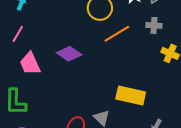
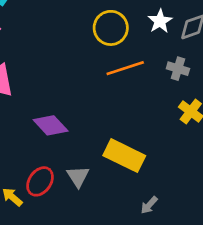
purple diamond: (69, 54) -> (51, 125), moved

